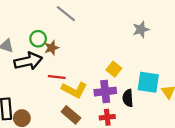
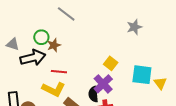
yellow L-shape: (74, 90) -> (54, 89), moved
purple cross: (105, 92) -> (103, 84), turned -36
black semicircle: (128, 98) -> (93, 94), moved

